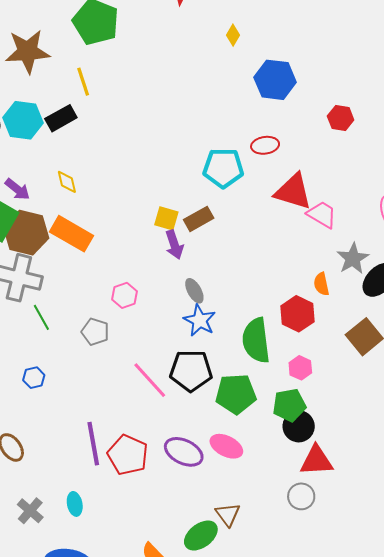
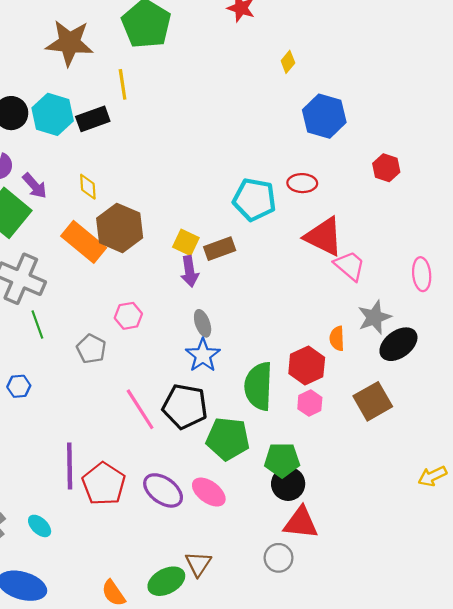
brown hexagon: (26, 233) -> (120, 228), moved
pink hexagon: (300, 368) -> (310, 403), moved
cyan ellipse: (75, 504) -> (40, 526), turned -45

